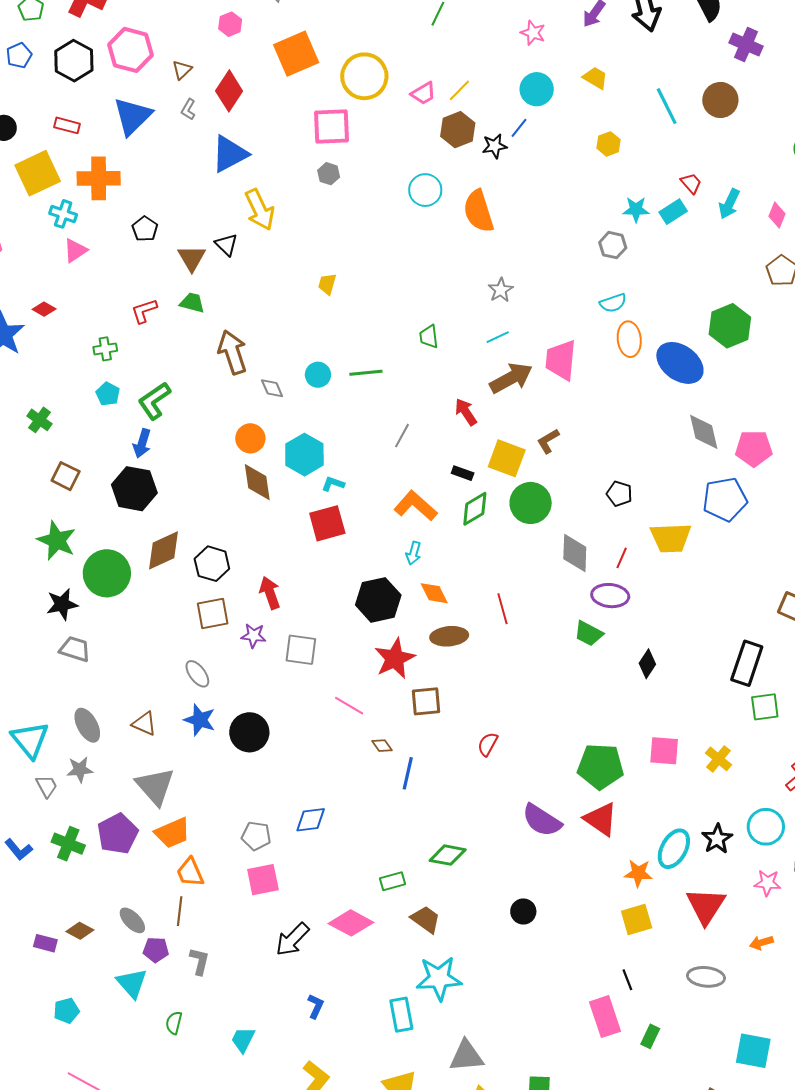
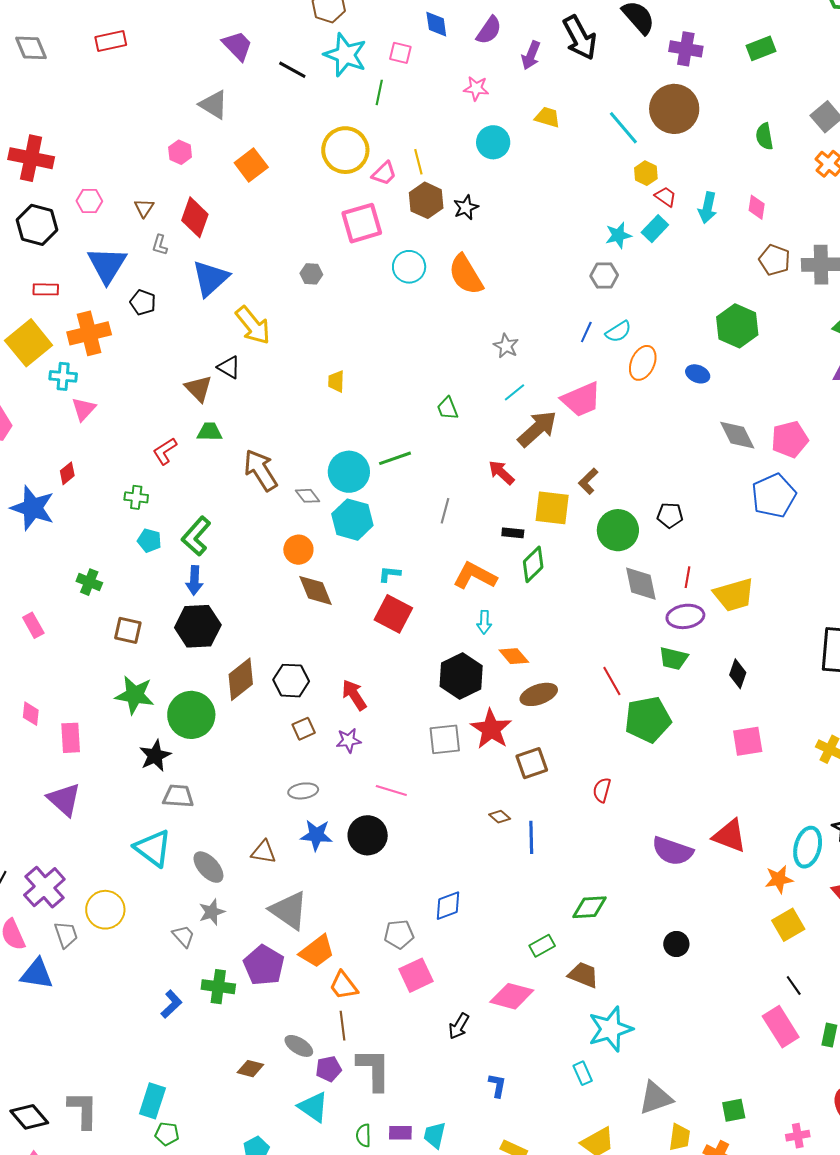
pink hexagon: (130, 50) -> (89, 201), size x0.6
orange square: (296, 54) -> (251, 165), size x0.7
yellow circle: (364, 76) -> (345, 150), moved
yellow line: (459, 90) -> (418, 162), turned -45
brown circle: (720, 100) -> (674, 109), size x1.4
pink square: (332, 127) -> (362, 223), moved
blue line: (519, 128) -> (586, 332), moved
yellow hexagon: (608, 144) -> (646, 173), moved
black pentagon: (145, 229) -> (143, 302), moved
red diamond: (44, 309) -> (67, 473), turned -55
orange ellipse: (629, 339) -> (643, 363), turned 44
green cross: (105, 349) -> (136, 497), turned 30
pink trapezoid: (561, 360) -> (581, 400), turned -105
blue ellipse: (680, 363) -> (698, 374), size x0.5
cyan circle: (318, 375) -> (349, 472), size x1.6
cyan hexagon: (304, 455) -> (352, 520), moved
green circle: (531, 503) -> (618, 530), moved
red square: (327, 523) -> (393, 614), turned -33
yellow trapezoid: (671, 538) -> (734, 595), moved
red line: (502, 609) -> (612, 681), moved
brown square: (213, 614) -> (304, 729), size x0.7
gray square: (301, 650) -> (445, 739), moved
gray ellipse: (197, 674) -> (303, 791), turned -48
pink line: (349, 706) -> (391, 790), moved
cyan triangle: (30, 740) -> (153, 848), moved
pink square: (664, 751) -> (748, 741), moved
green pentagon: (601, 766) -> (648, 719), moved
blue L-shape: (19, 849) -> (171, 1004), turned -80
black arrow: (292, 939) -> (459, 1026), size x0.7
purple rectangle: (45, 943) -> (400, 1133), moved
gray L-shape: (199, 961) -> (374, 1069), size x1.6
cyan rectangle: (401, 1015) -> (583, 1073), size x0.7

